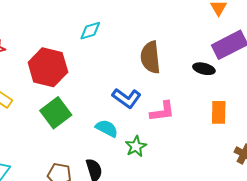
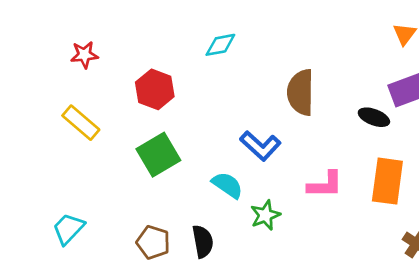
red hexagon: (48, 67) -> (155, 89), size x0.7
pink L-shape: (162, 111) -> (325, 185), moved
orange rectangle: (219, 112) -> (387, 181), size x1.4

